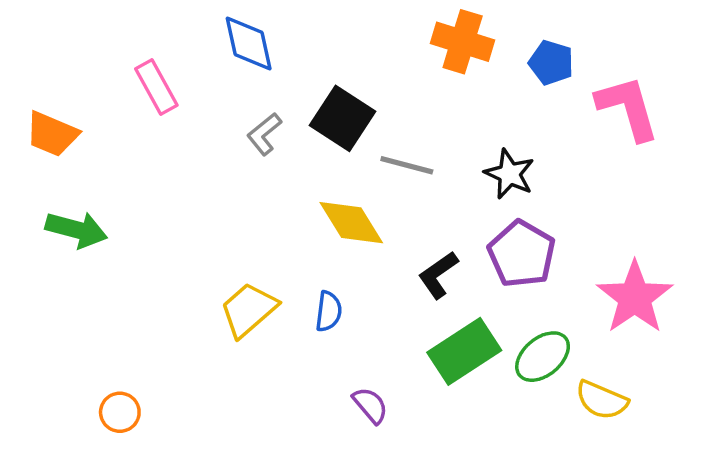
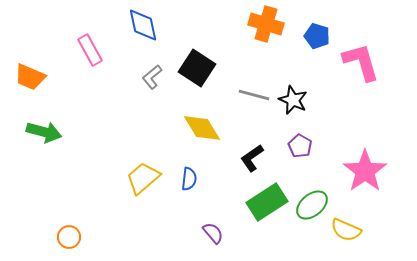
gray line: (407, 165) -> (254, 95), moved
purple pentagon: (522, 254) -> (300, 146), size x0.6

